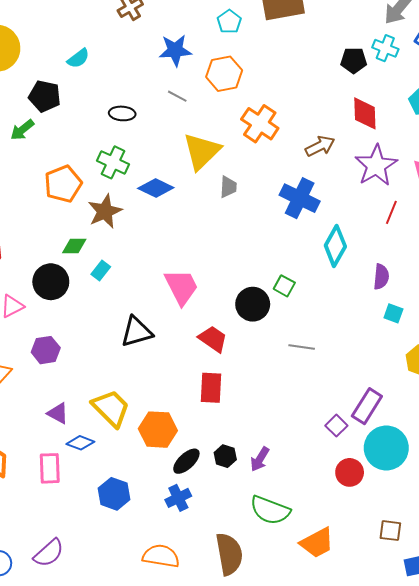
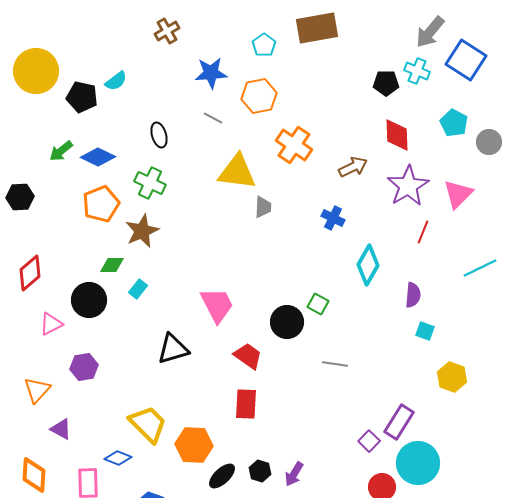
black pentagon: (45, 96) -> (82, 97), moved
black ellipse: (122, 113) -> (159, 135), turned 70
yellow triangle: (202, 151) -> (237, 172), turned 51
blue diamond: (156, 188) -> (98, 157), moved
blue cross: (300, 198) -> (333, 218), size x0.6
purple triangle: (58, 413) -> (61, 429), moved

